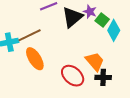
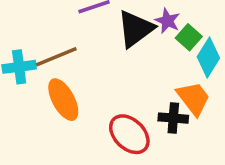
orange trapezoid: (95, 61) -> (193, 98), moved
black cross: (103, 77) -> (173, 118), moved

